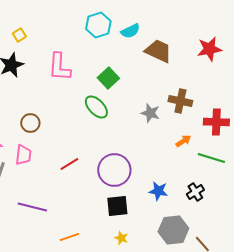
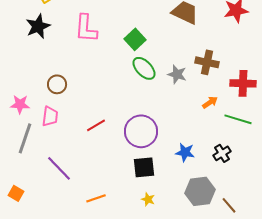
green ellipse: (96, 107) -> (144, 68), moved
purple line: (32, 207) -> (59, 168), turned 32

